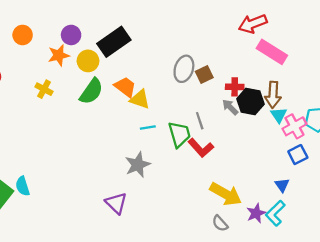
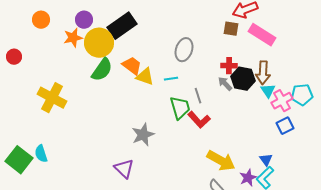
yellow circle: (88, 61) -> (99, 43), size x1.5
brown square: (204, 74) -> (231, 29), moved, turned 35
yellow cross: (44, 89) -> (52, 98), moved, size x1.8
cyan line: (148, 127) -> (171, 79), moved
blue triangle: (282, 185) -> (266, 160), moved

